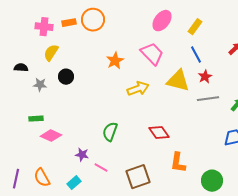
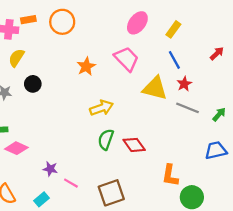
orange rectangle: (69, 23) -> (28, 20), moved
yellow arrow: (138, 89) -> (101, 108), moved
gray line: (208, 99) -> (188, 108), turned 30
green semicircle: (110, 132) -> (106, 139), moved
orange L-shape: (178, 163) -> (170, 175), moved

